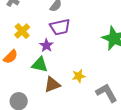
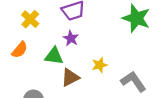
purple star: (46, 45) -> (71, 38), moved

